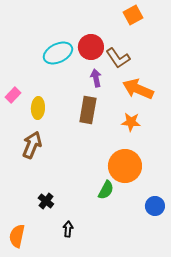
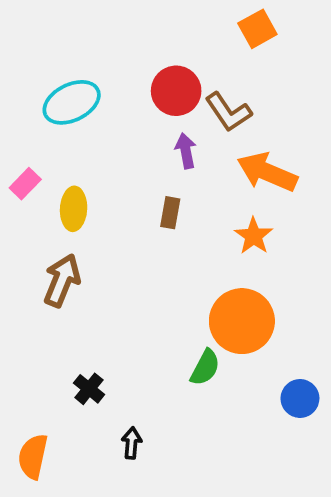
cyan ellipse: (58, 53) -> (72, 102), moved
brown rectangle: (88, 110) -> (170, 213), size x0.6
orange star: (131, 122) -> (254, 236), turned 30

